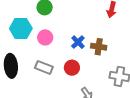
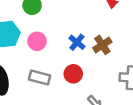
brown cross: (99, 47) -> (102, 45), turned -35

